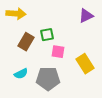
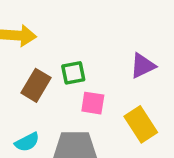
purple triangle: (86, 16) -> (143, 66), moved

